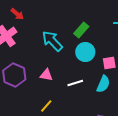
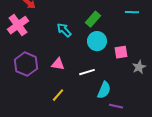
cyan arrow: (52, 41) -> (64, 30), size x0.7
cyan semicircle: (103, 84) -> (104, 90), moved

